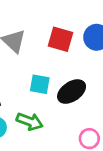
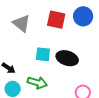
black ellipse: (72, 92) -> (67, 58), turned 55

